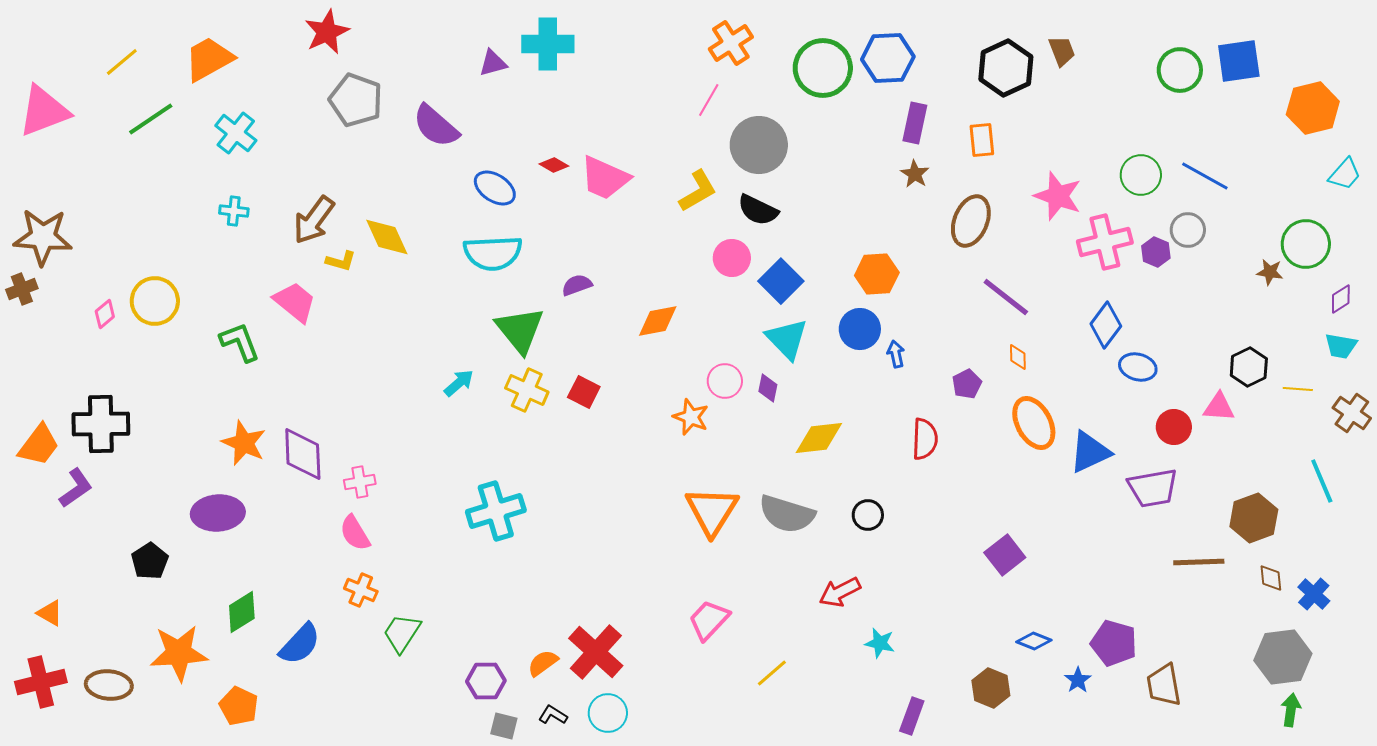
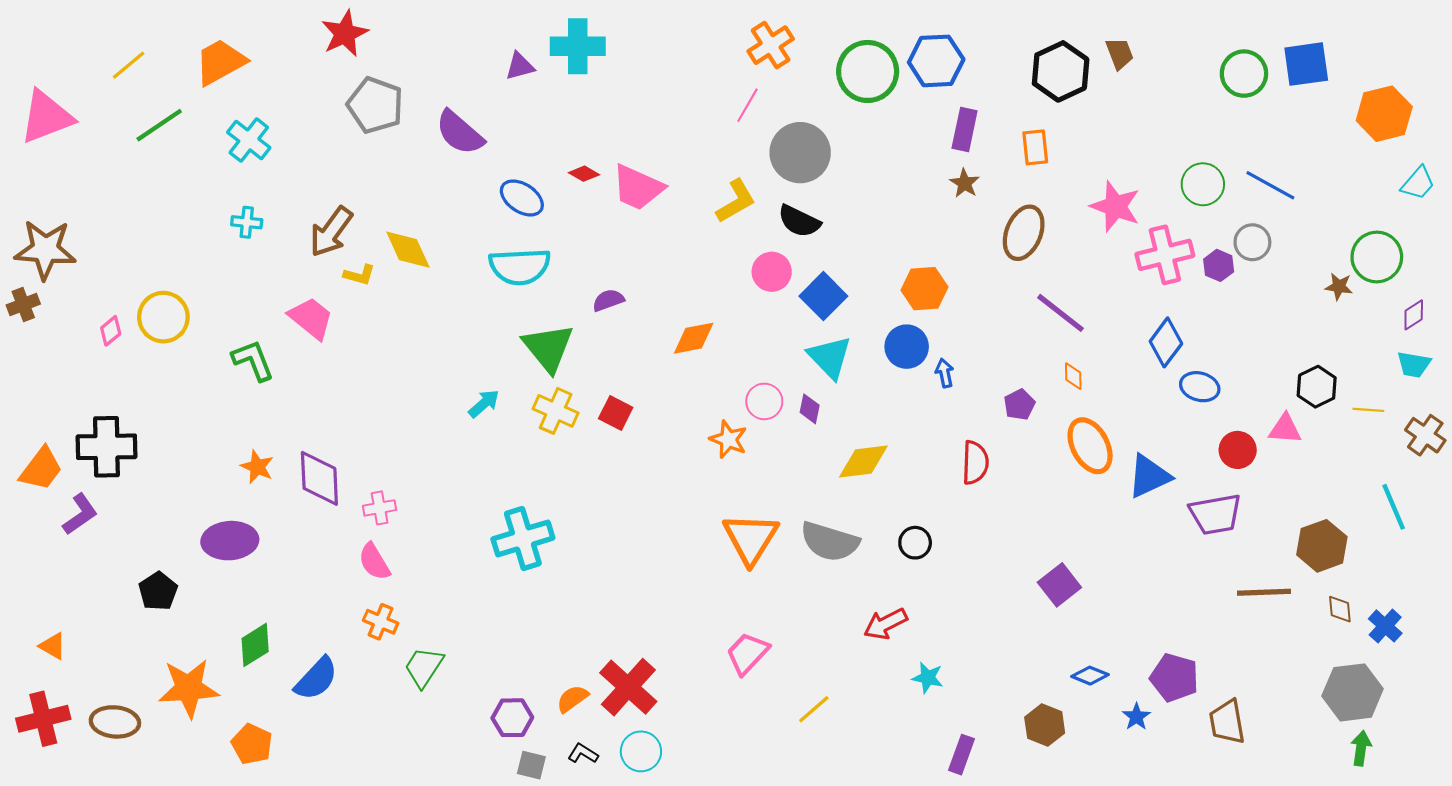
orange star: (244, 443) -> (257, 467), size x0.7

